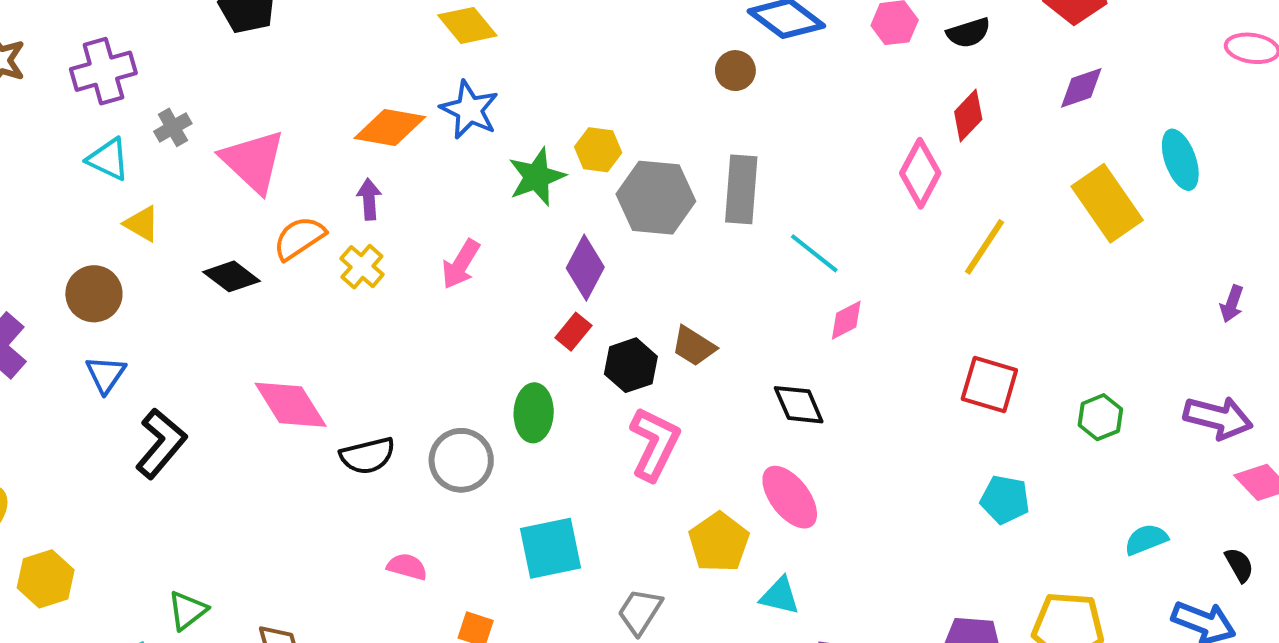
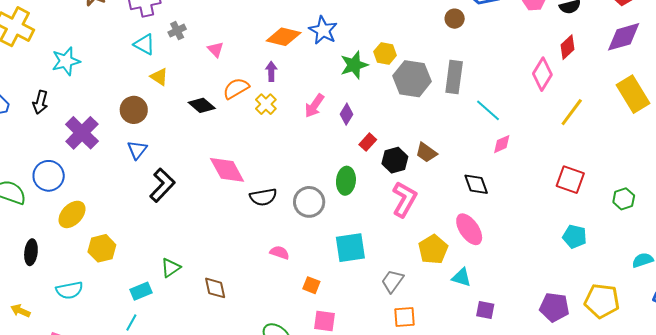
purple diamond: (1081, 88) -> (624, 37), size x1.5
pink triangle: (253, 161) -> (216, 49), size x0.5
purple diamond: (585, 268) -> (347, 114), moved, size x0.7

